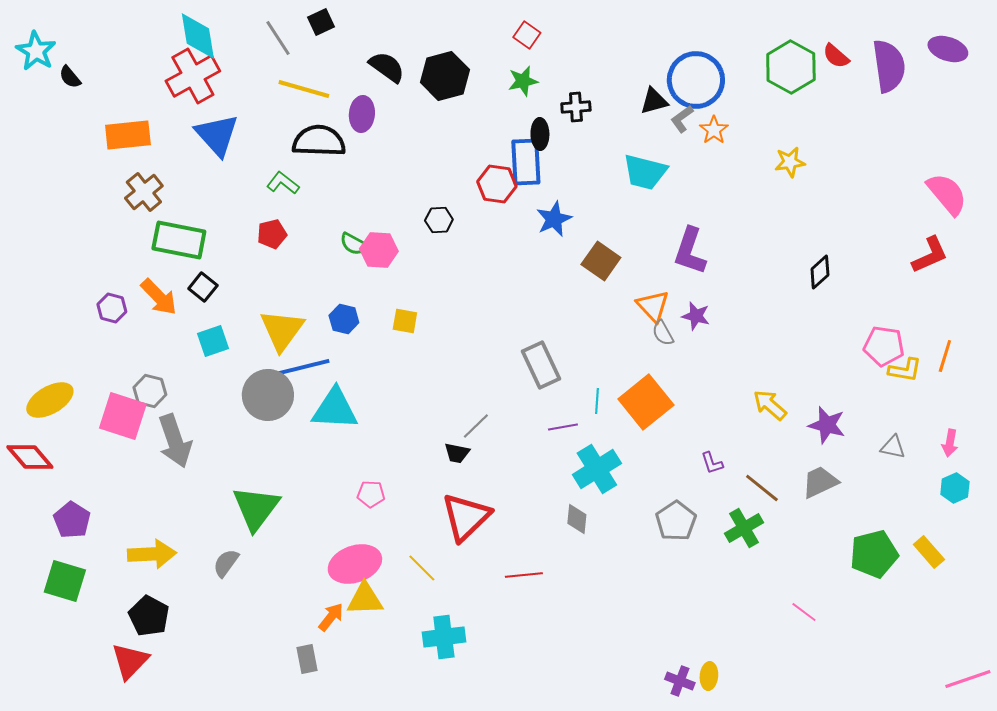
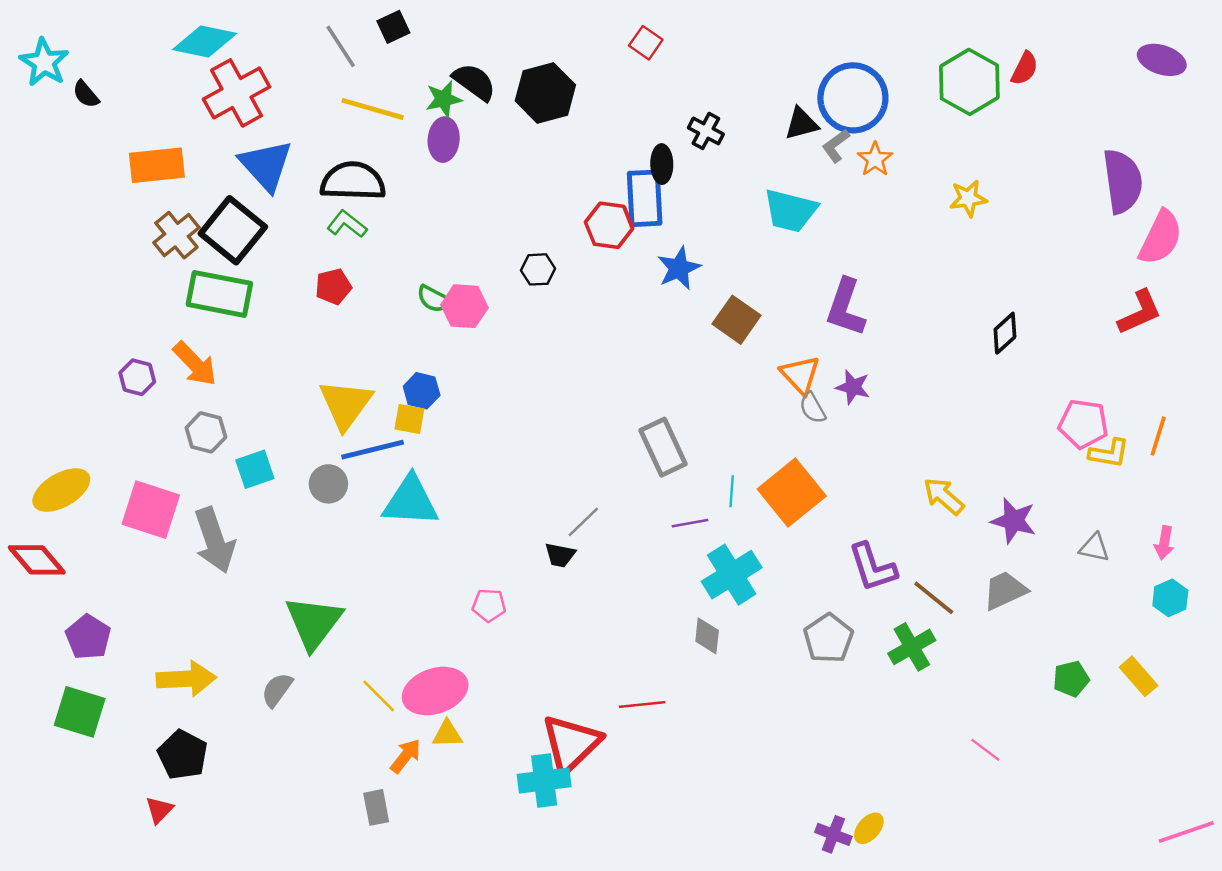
cyan diamond: (198, 36) -> (205, 42), moved, turned -69
red semicircle: (836, 56) -> (1025, 68), turned -104
purple semicircle: (889, 66) -> (1123, 181), moved
green star: (523, 81) -> (444, 99), moved
black cross: (576, 107) -> (706, 131), turned 32
black semicircle: (319, 141) -> (353, 181), moved
pink semicircle: (947, 194) -> (1161, 238), turned 66
black square: (203, 287) -> (233, 230), moved, size x1.8
yellow square: (405, 321) -> (409, 419), moved
cyan square: (213, 341) -> (255, 469), moved
gray hexagon: (150, 391) -> (206, 432), moved
gray circle: (268, 395) -> (328, 484), size x0.6
purple L-shape: (712, 463) -> (873, 567), size x1.8
pink pentagon: (371, 494) -> (489, 605), moved
red triangle: (466, 517) -> (571, 744), moved
green pentagon: (874, 554) -> (1071, 679), size x0.6
yellow line: (422, 568) -> (379, 696), moved
yellow triangle: (365, 599) -> (447, 734), size x0.7
red triangle: (130, 661) -> (159, 810), size x0.6
yellow ellipse: (709, 676) -> (869, 828), turned 36

